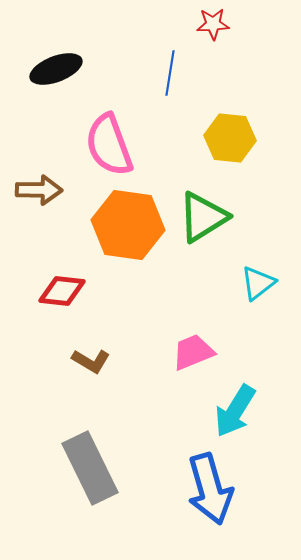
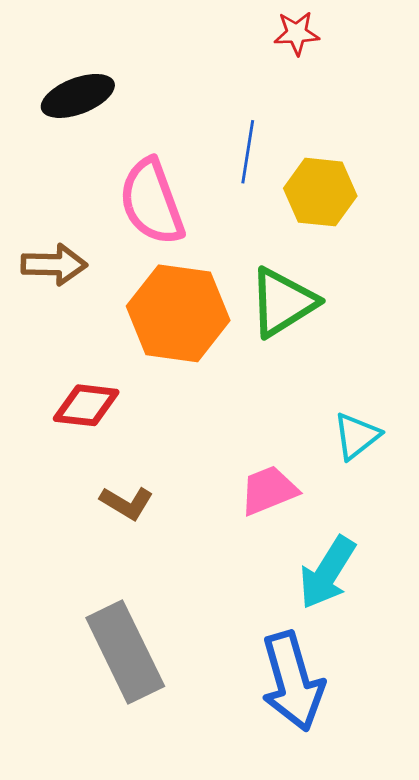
blue line: (170, 73) -> (248, 152), moved
cyan triangle: (258, 283) -> (357, 436), moved

